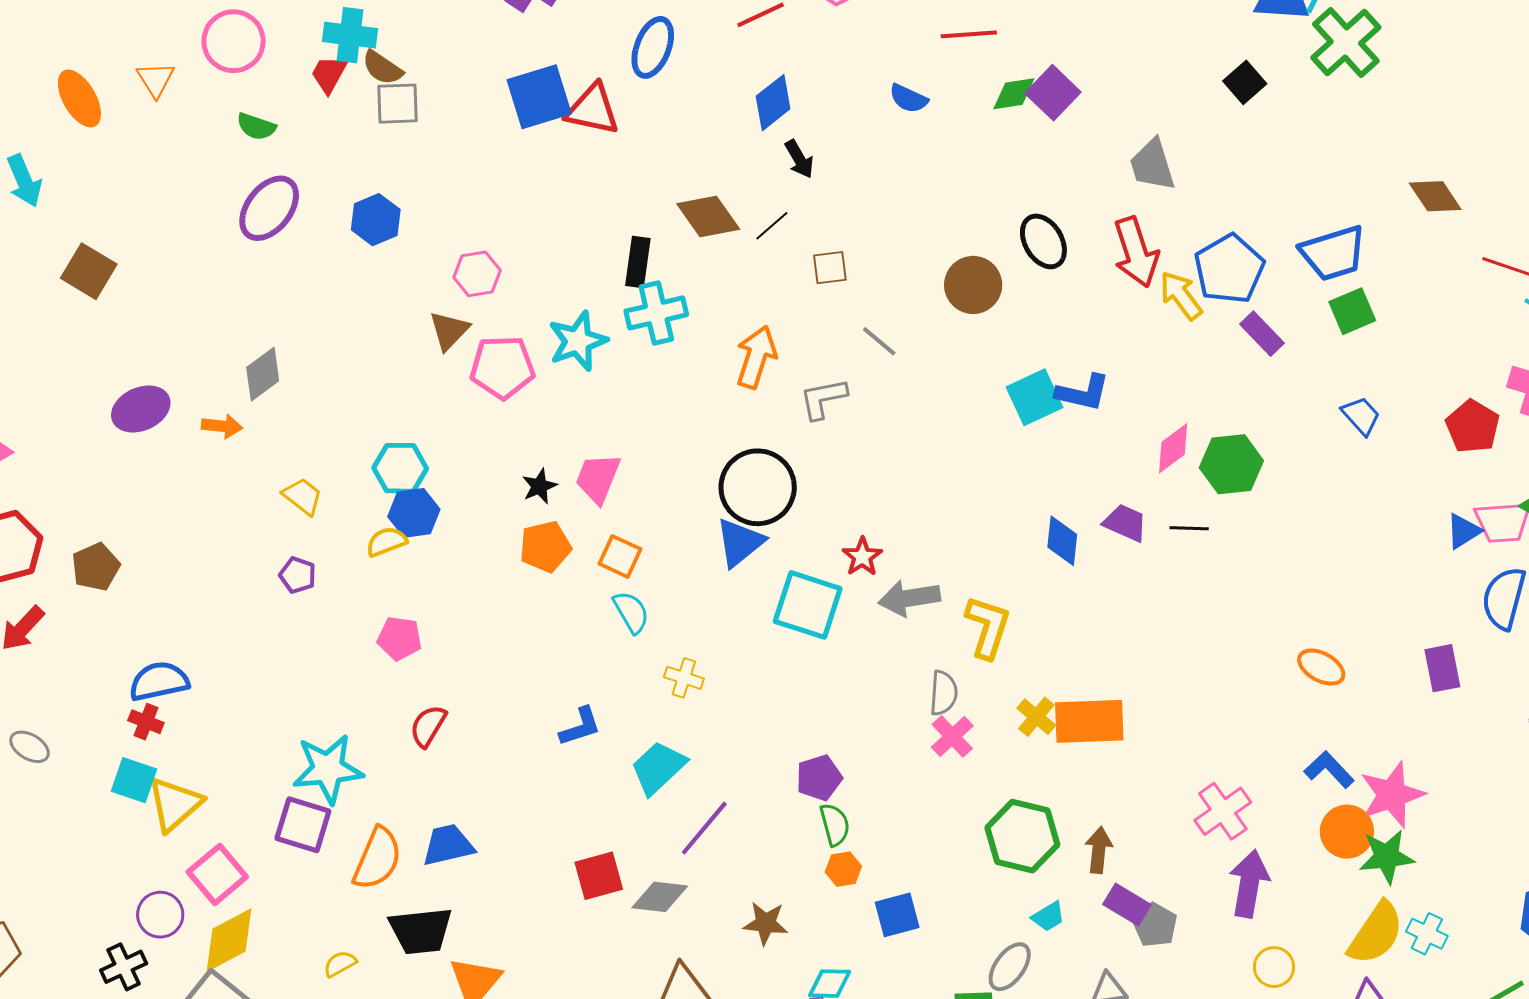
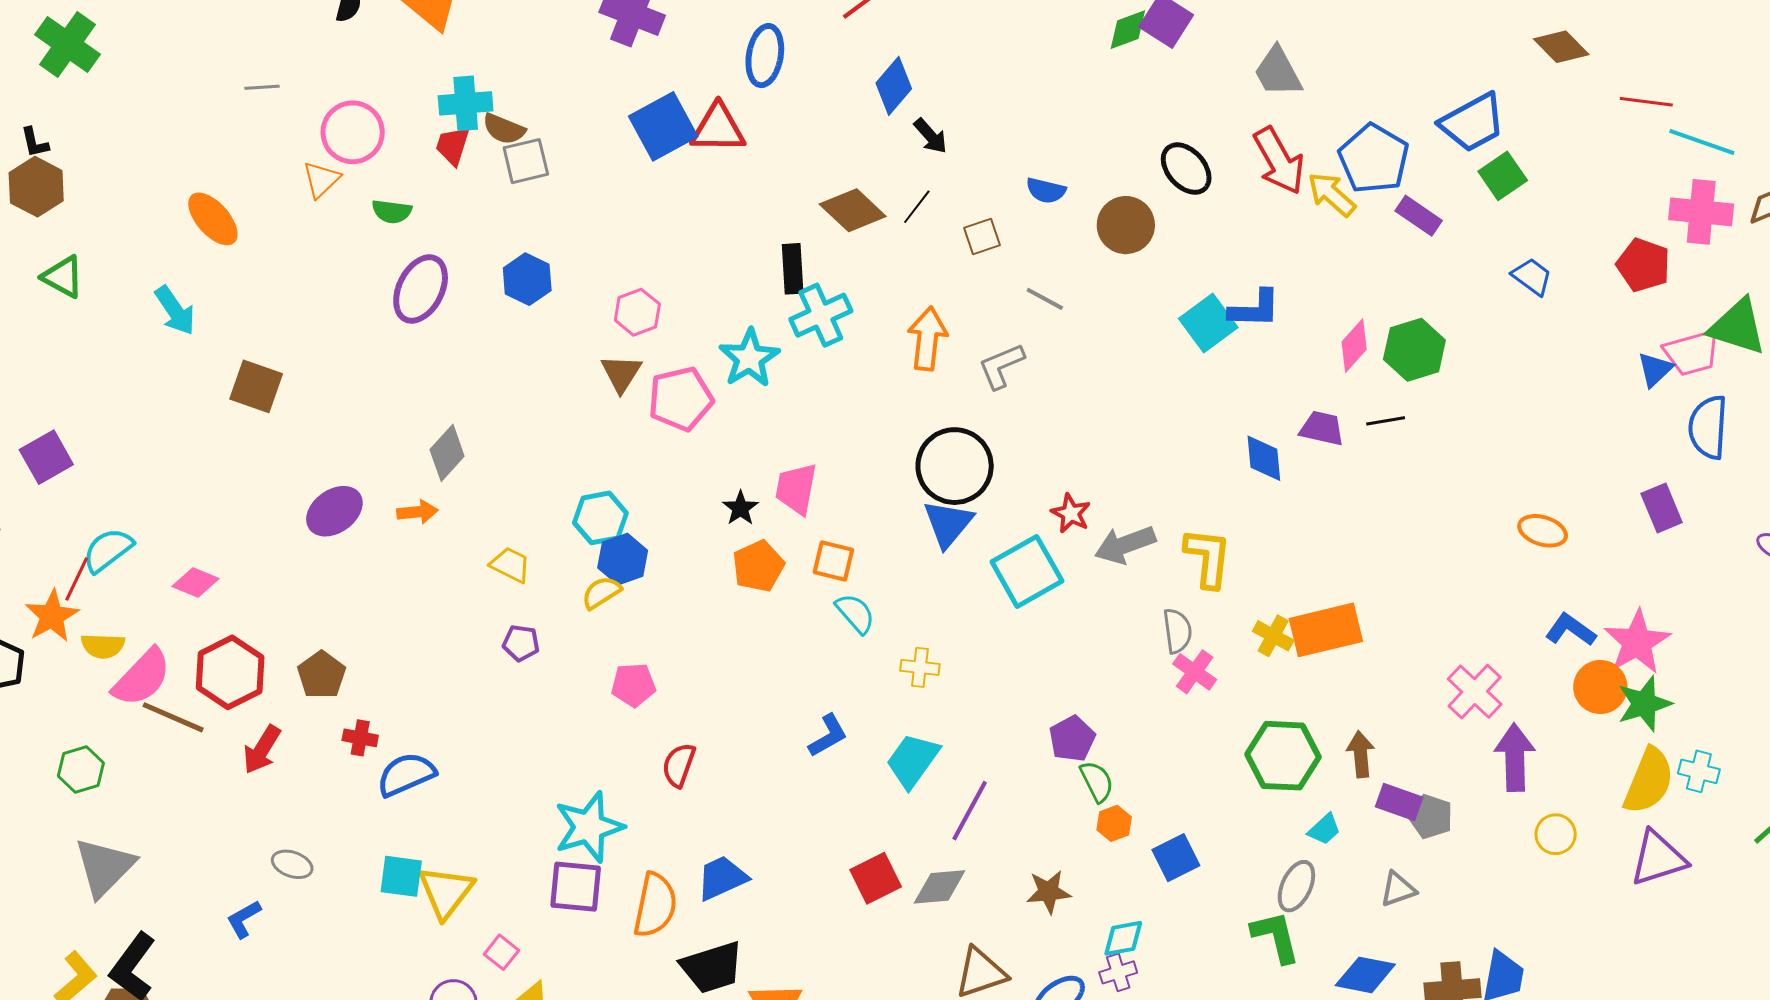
orange triangle: (155, 79) -> (321, 179), moved, turned 30
blue semicircle: (908, 98) -> (1046, 191), moved
cyan square: (808, 605) -> (1027, 571), turned -36
red cross: (146, 722) -> (360, 738), moved
pink square: (217, 874) -> (501, 952), size x0.6

